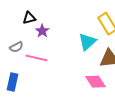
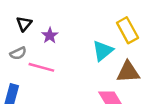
black triangle: (29, 18) -> (24, 24), moved, turned -40

